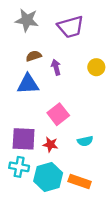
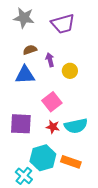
yellow circle: (96, 67) -> (70, 71), moved
cyan semicircle: (85, 141) -> (76, 126), size x1.6
red star: (50, 144) -> (53, 127), moved
cyan cross: (19, 167) -> (24, 176), moved, turned 30

